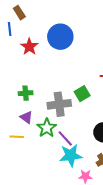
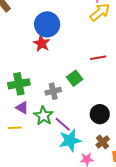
red star: (29, 47) -> (42, 43), moved
green cross: (26, 93) -> (19, 84), size x1.5
gray cross: (59, 104) -> (53, 91), size x0.7

